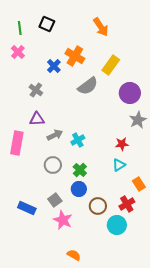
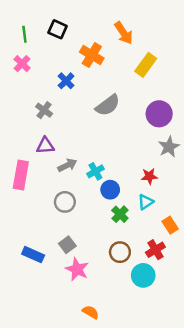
orange cross: (75, 56) -> (92, 55), moved
yellow rectangle: (111, 65) -> (146, 65), moved
green cross: (80, 170) -> (120, 214), moved
blue circle: (79, 189) -> (110, 190), moved

